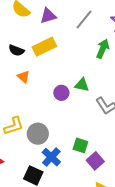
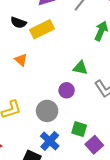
black semicircle: (16, 50) -> (18, 23), moved
purple circle: (61, 93) -> (67, 90), moved
gray circle: (38, 134) -> (47, 111), moved

